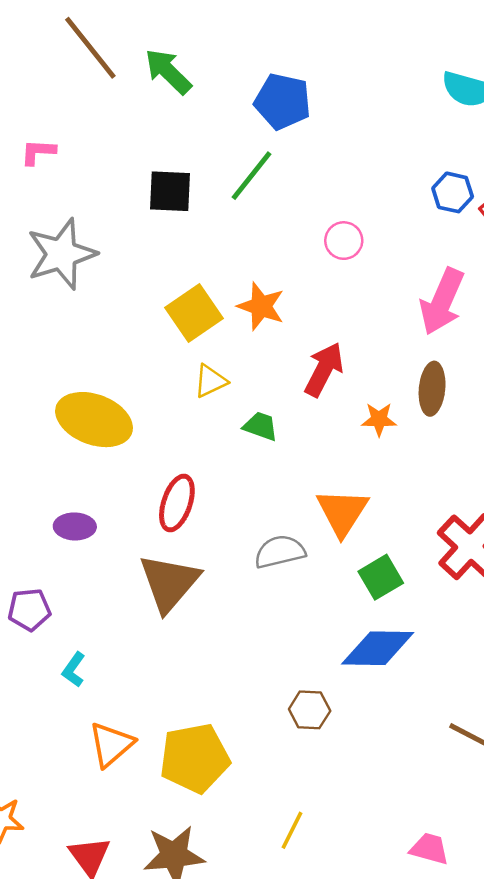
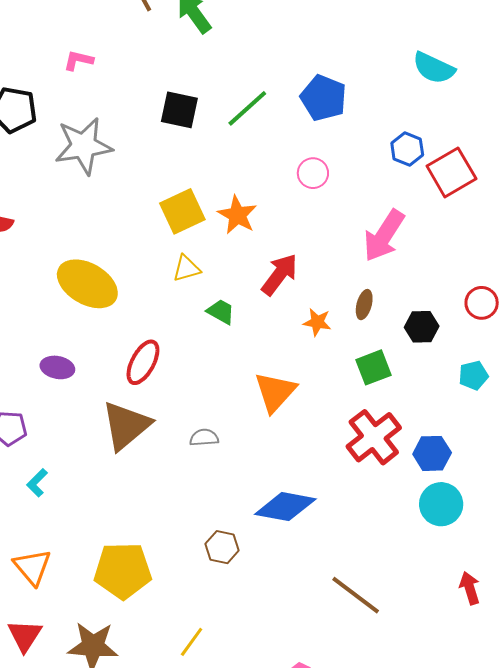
blue pentagon: (283, 101) -> (324, 98), moved
brown ellipse: (432, 389) -> (364, 305), size x0.7
gray semicircle: (280, 552) -> (204, 438), moved, size x0.7
green square: (381, 577) -> (373, 367), moved
orange triangle: (111, 744) -> (32, 567), moved, turned -39

